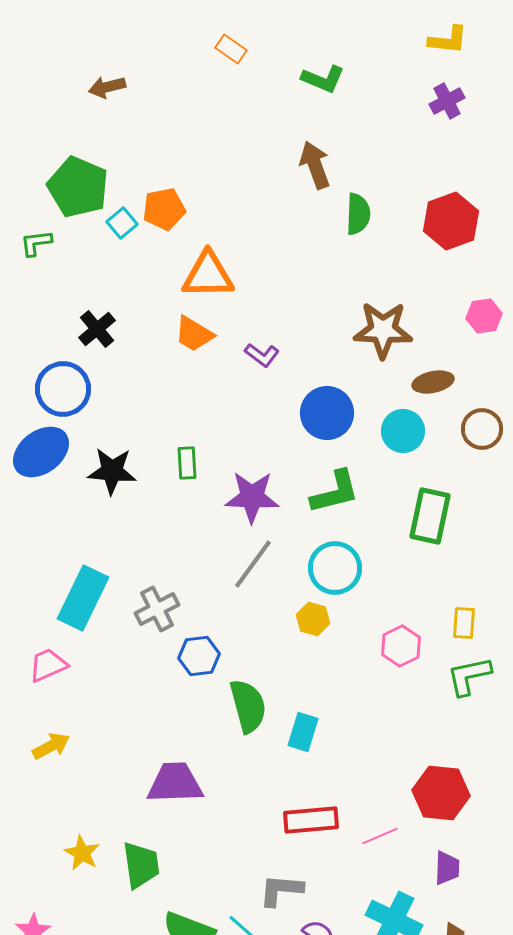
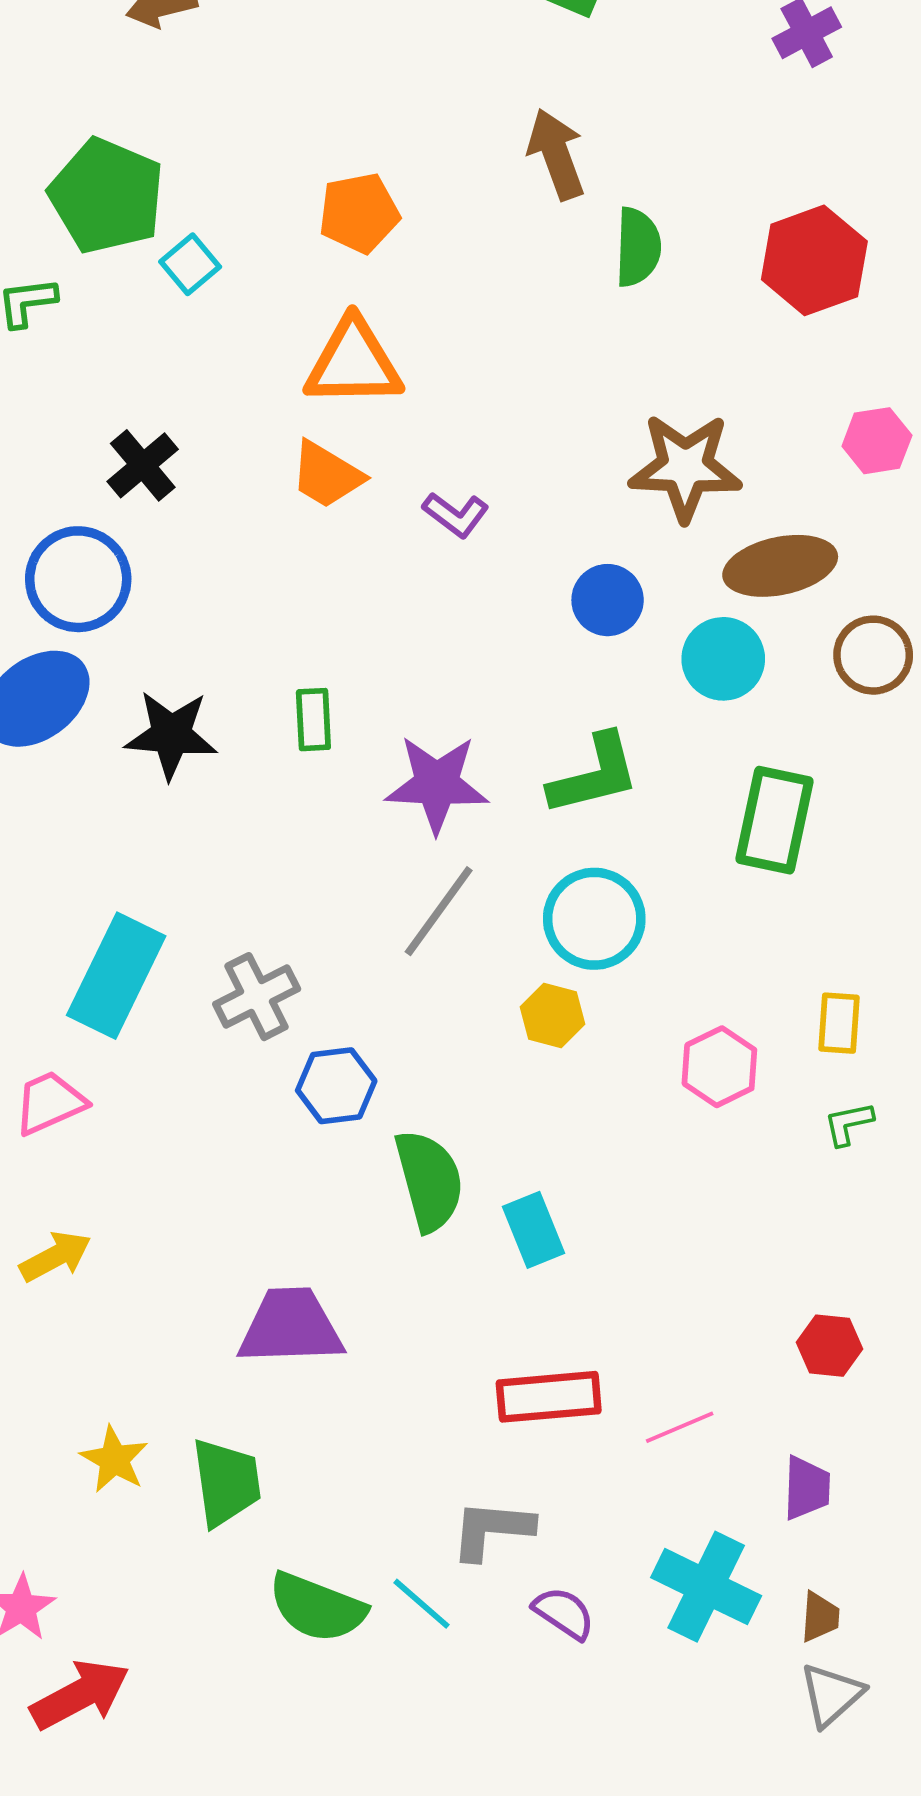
orange pentagon: (164, 209) -> (359, 213), moved
brown ellipse: (433, 382) -> (780, 566), size x1.4
blue circle: (327, 413) -> (608, 600), moved, size x0.7
green L-shape: (469, 676) -> (848, 1124), size x0.6
cyan rectangle: (303, 732) -> (534, 1230), turned -39
red hexagon: (441, 793) -> (829, 1346), moved, size x0.6

